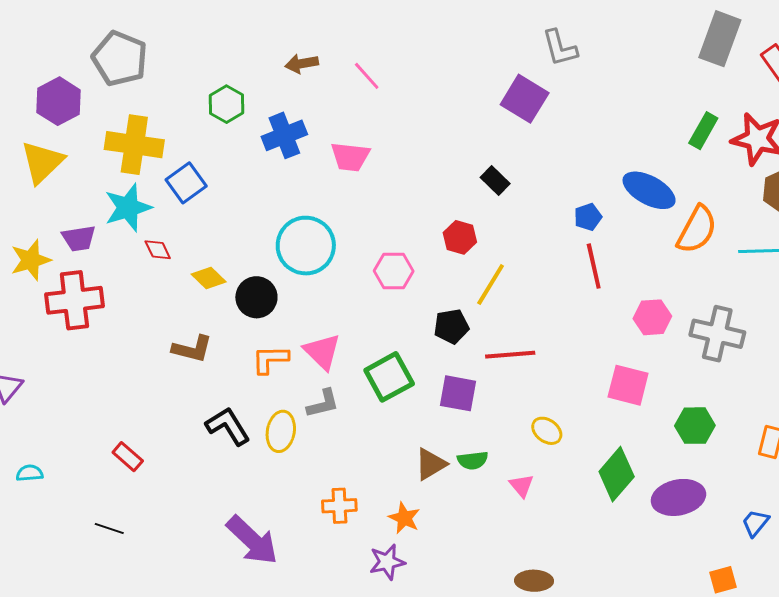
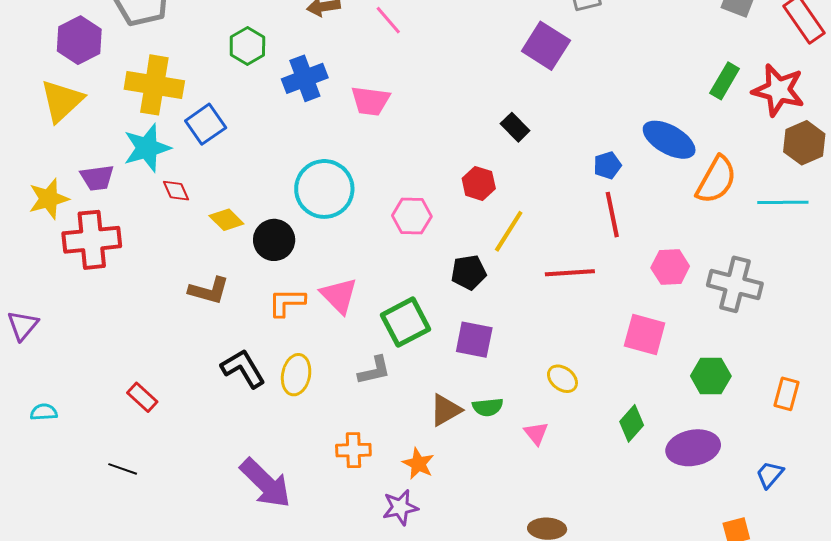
red line: (510, 355) -> (570, 273), moved
gray L-shape: (323, 404) -> (374, 370), moved
green diamond: (617, 474) -> (632, 423), size x0.7

